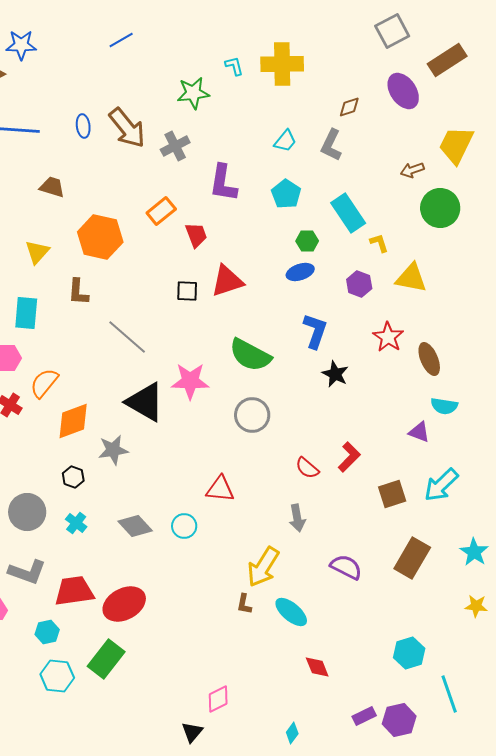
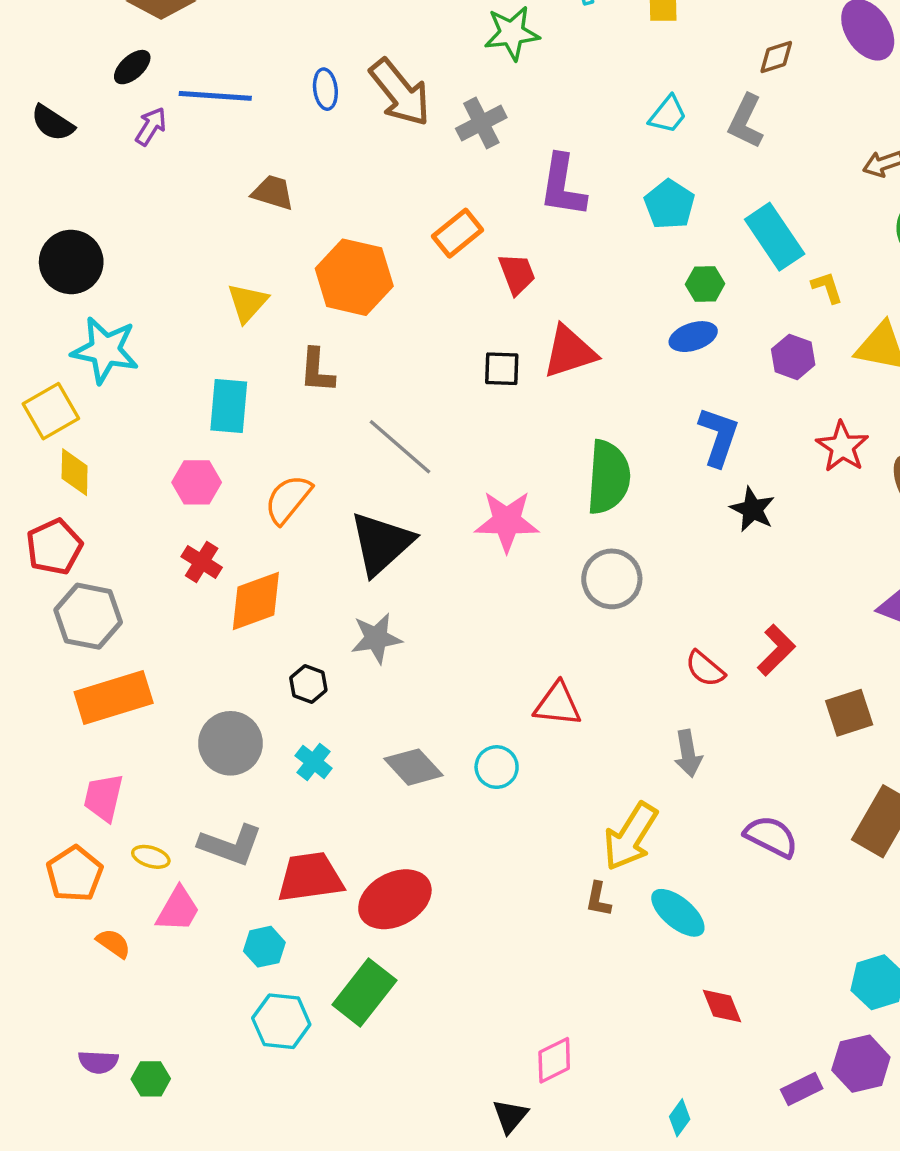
green semicircle: (250, 355) -> (608, 477), turned -114
orange semicircle: (44, 383) -> (288, 499), moved
black triangle: (145, 402) -> (381, 543), moved, turned 48
orange diamond: (73, 421) -> (256, 601), moved
purple hexagon: (399, 720) -> (861, 1064), moved

